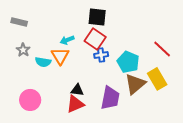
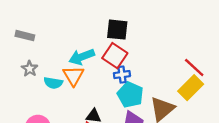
cyan arrow: (67, 40) -> (82, 57), size x1.5
cyan pentagon: (128, 62) -> (130, 95), moved
yellow rectangle: (157, 79) -> (191, 88), moved, turned 75

